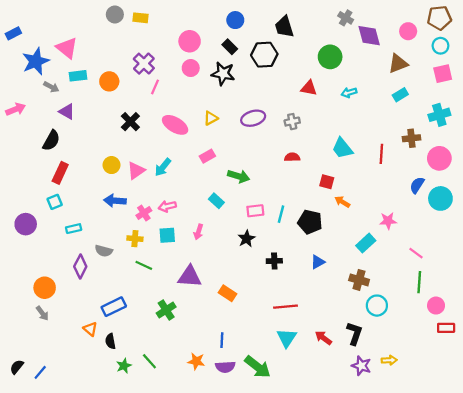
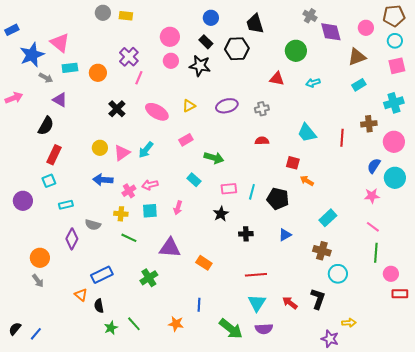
pink star: (388, 221) -> (372, 196), moved
purple star: (361, 366) -> (330, 339), moved
purple semicircle: (225, 367) -> (264, 329), moved

